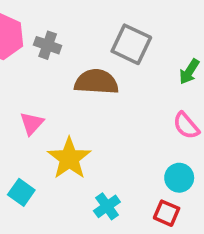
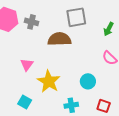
gray square: (131, 44) -> (76, 17), turned -30
cyan circle: (179, 178) -> (88, 81), moved
cyan cross: (107, 206) -> (71, 105), turned 32

